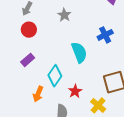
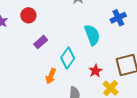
red circle: (29, 30) -> (28, 15), moved
red star: (75, 91) -> (95, 71), moved

